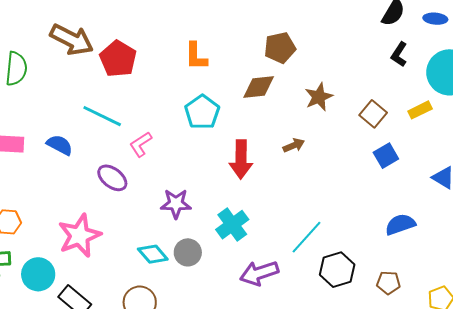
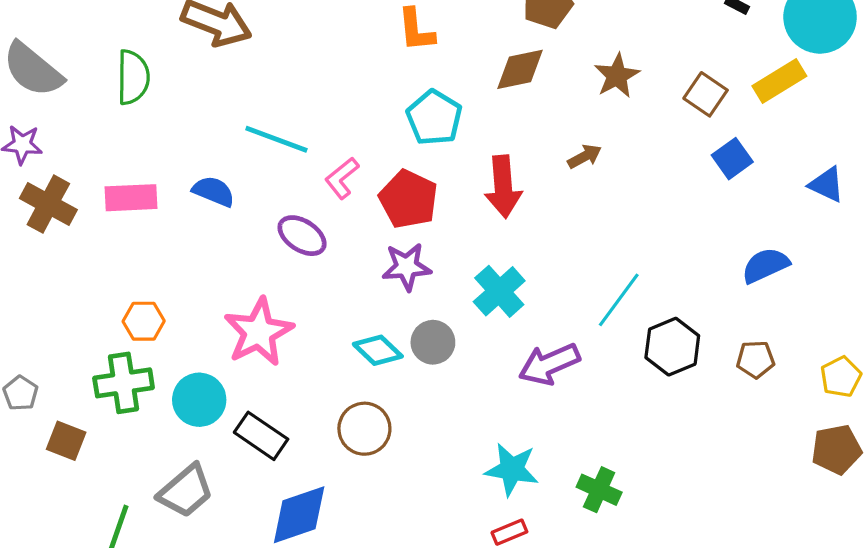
red pentagon: (118, 59) -> (408, 199), moved
yellow rectangle: (420, 110) -> (779, 81), size x1.4

